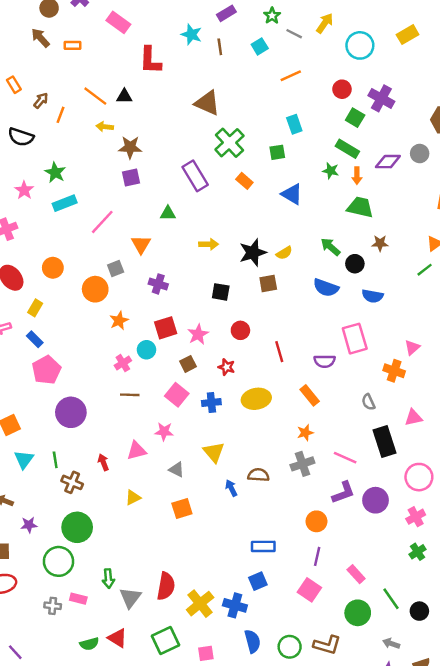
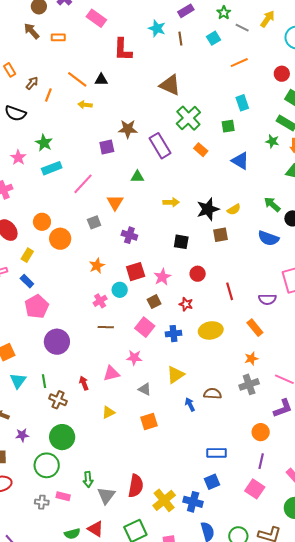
brown star: (130, 147) -> (128, 129), moved
orange circle: (95, 289) -> (60, 239), moved
yellow triangle: (214, 452) -> (175, 375), turned 36

